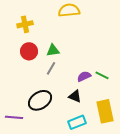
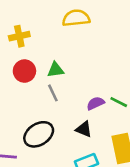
gray line: (51, 68) -> (53, 93), turned -56

